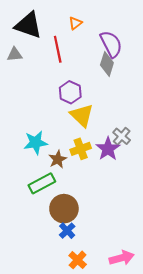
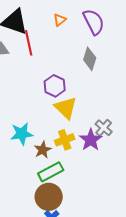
purple semicircle: (111, 44) -> (94, 22), moved
red line: (58, 49) -> (29, 43), moved
green rectangle: (42, 183) -> (51, 172), moved

